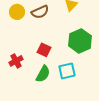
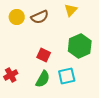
red cross: (16, 61) -> (11, 75), moved

